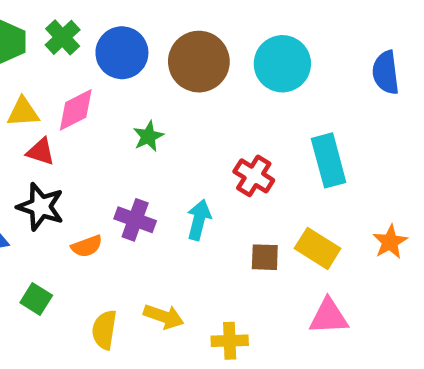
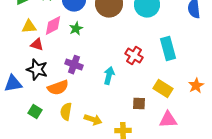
green star: (148, 136) -> (76, 29), moved
purple cross: (135, 220) -> (74, 65), moved
orange semicircle: (87, 246) -> (58, 88), size x1.5
brown square: (265, 257) -> (139, 104), moved
yellow semicircle: (104, 330) -> (66, 112), moved

